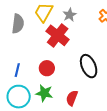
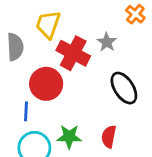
gray star: (70, 15) -> (107, 42), moved
red circle: (47, 68) -> (46, 84), moved, size x1.5

